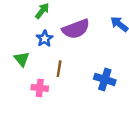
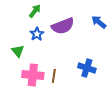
brown line: (59, 69) -> (54, 76), moved
pink cross: (40, 88) -> (33, 75), size x1.5

